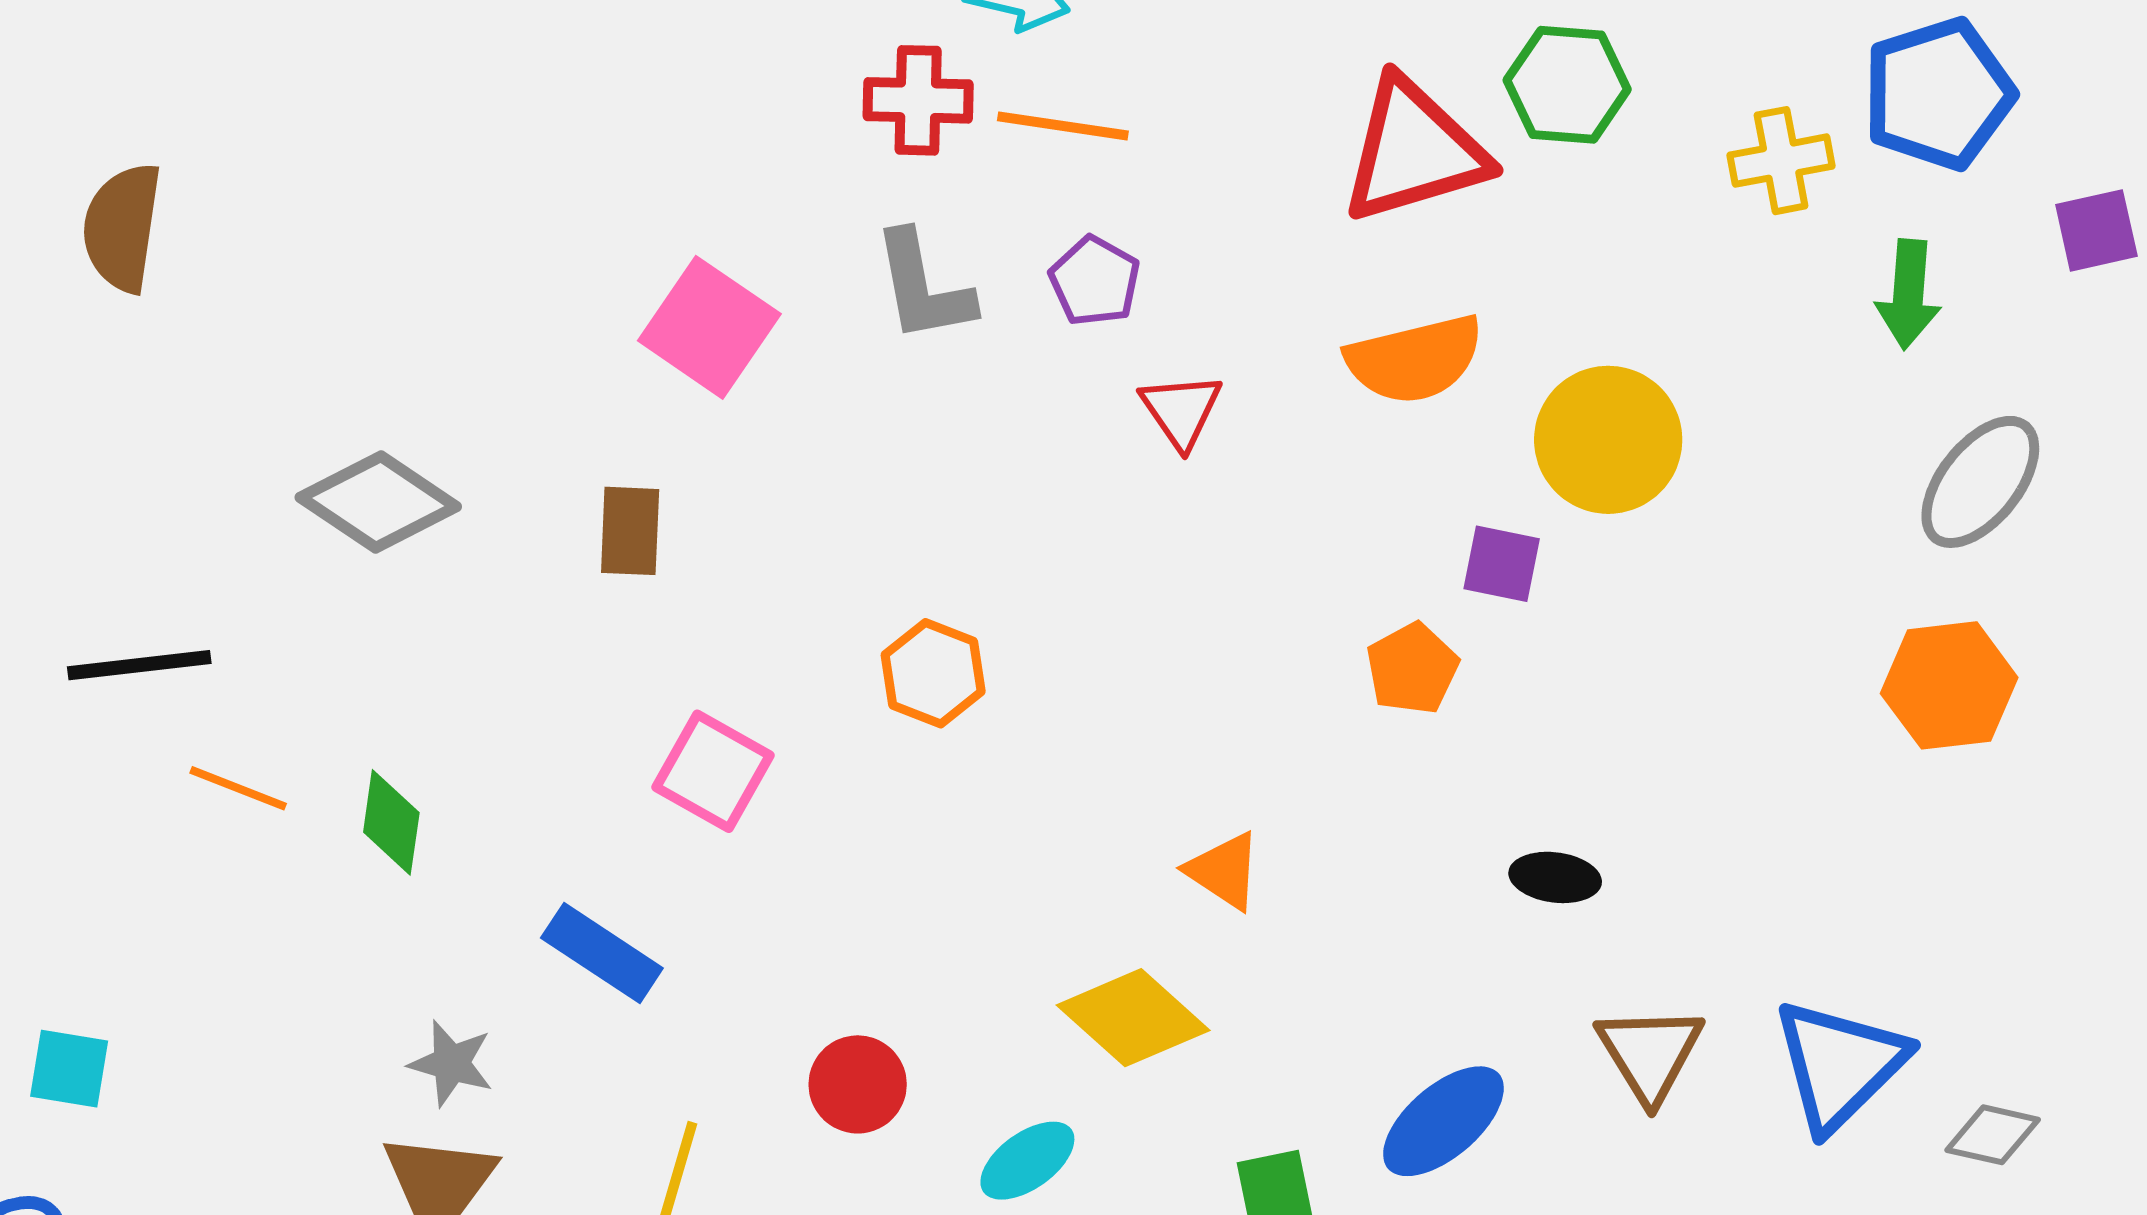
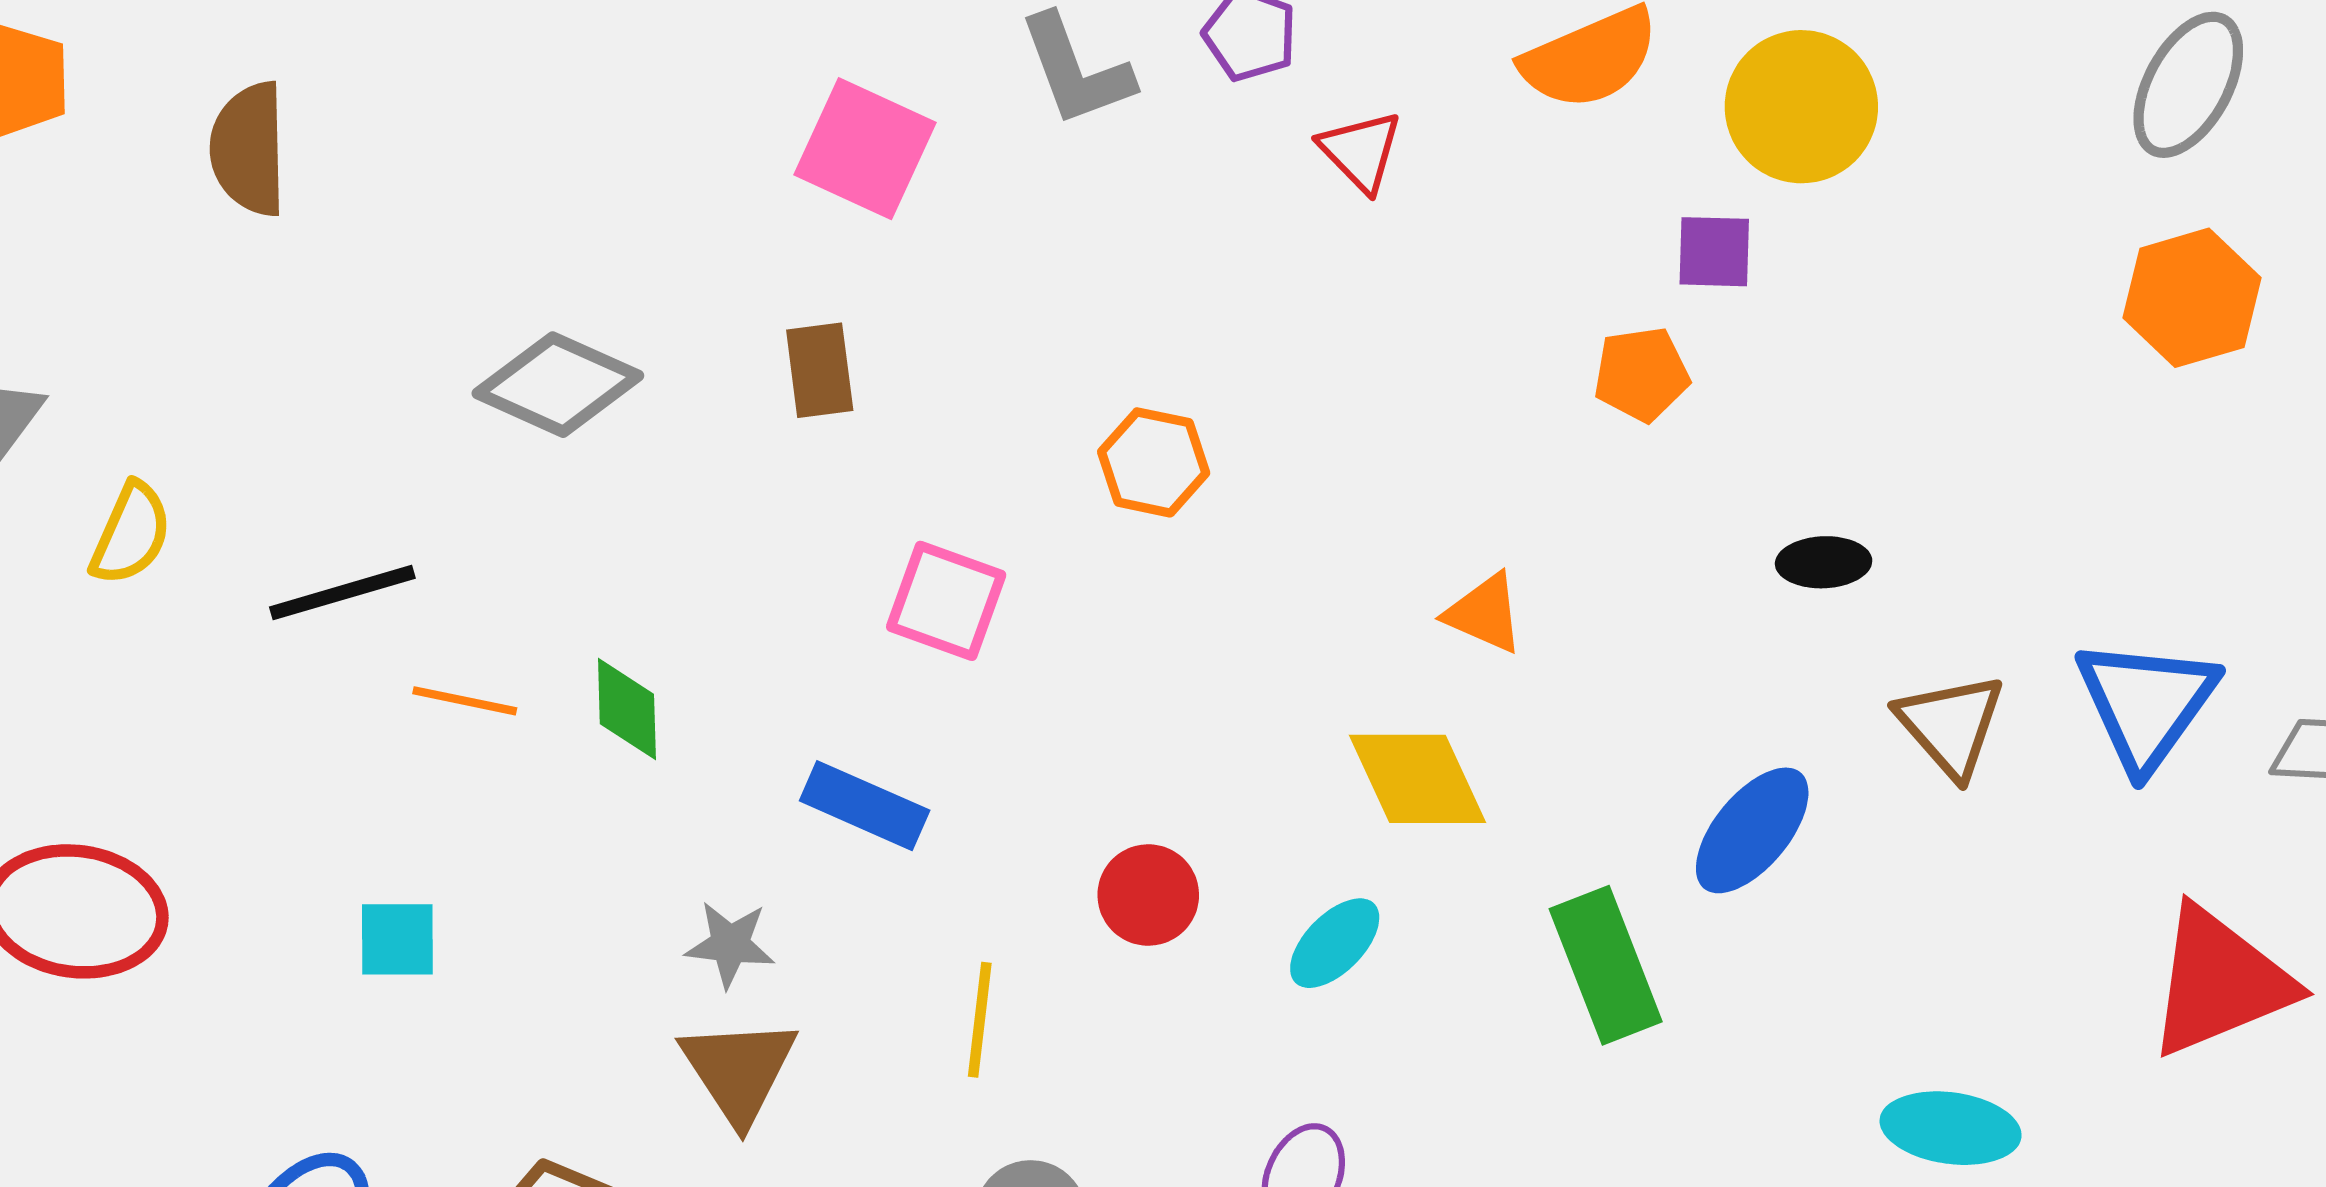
orange pentagon: (1412, 669) -> (1641, 374), turned 30
yellow diamond: (1133, 1018) -> (1418, 779), turned 33
cyan square: (69, 1069) -> (397, 939), moved

